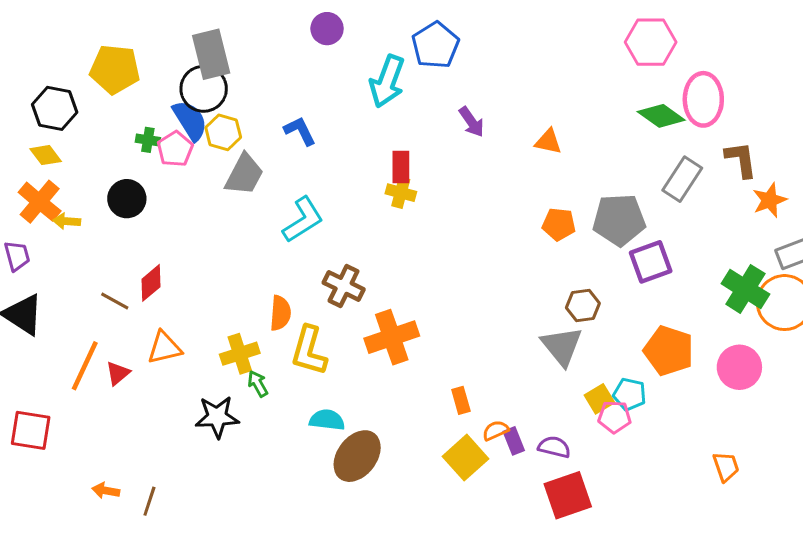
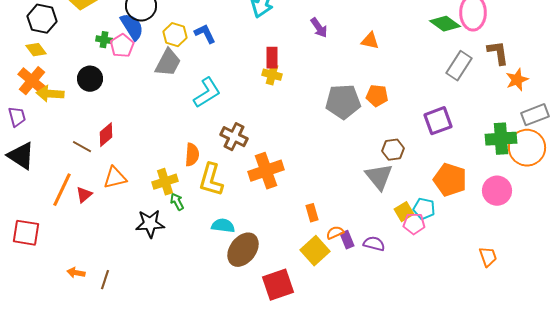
yellow hexagon: (223, 132) -> (175, 35), moved
gray pentagon: (619, 220) -> (343, 102), moved
yellow arrow: (67, 221) -> (50, 94), size x1.5
green cross: (745, 289) -> (501, 139), turned -36
red square: (568, 495) -> (278, 285), moved

